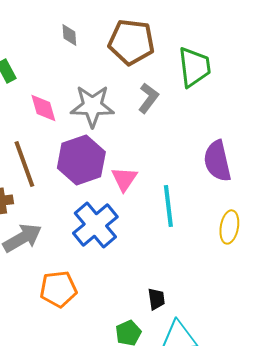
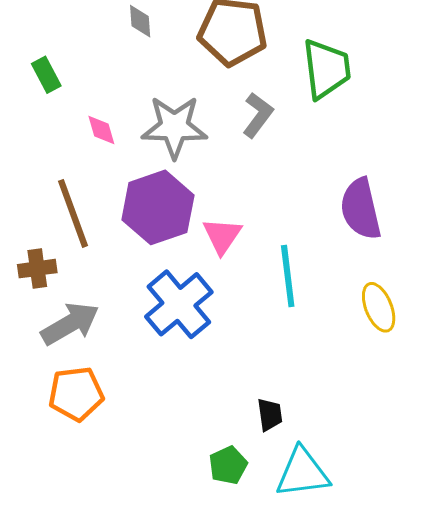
pink diamond: (43, 108) -> (101, 130), size x0.7
yellow ellipse: (229, 227) -> (379, 307), turned -32
orange pentagon: (58, 289) -> (76, 394), moved

